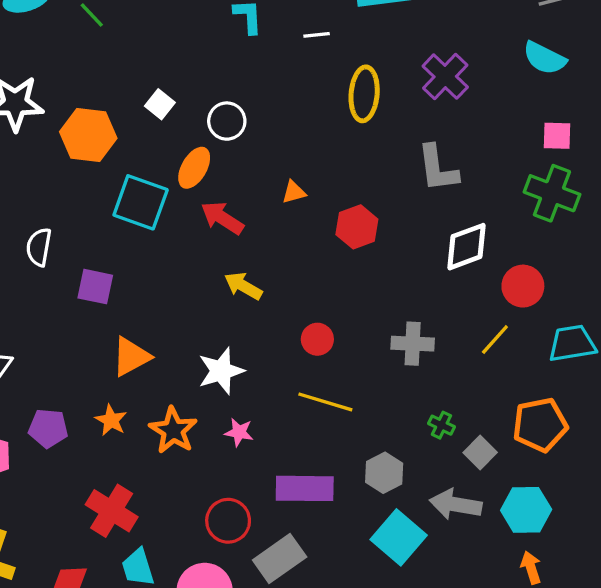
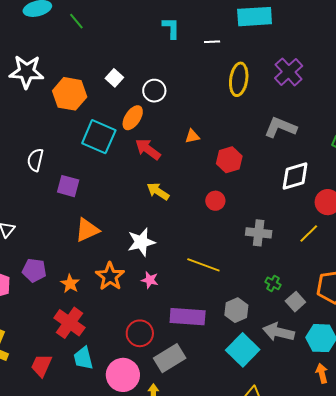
gray L-shape: (438, 168) -> (280, 127), turned 116
red circle: (317, 339) -> (215, 201), moved
orange star: (111, 420) -> (70, 284), moved

